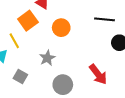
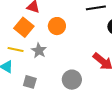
yellow line: (14, 41) -> (16, 49), turned -35
gray star: (47, 58) -> (39, 51), moved

